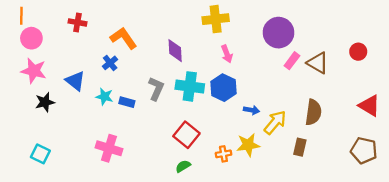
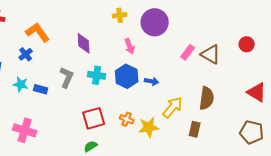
yellow cross: (216, 19) -> (120, 15), size x0.6
purple circle: (279, 33) -> (155, 22), moved
cyan cross: (190, 86) -> (97, 75), size x0.7
blue arrow: (252, 110) -> (152, 81), moved
red square: (186, 135) -> (94, 118), turned 35
orange cross: (223, 154) -> (127, 119), moved, turned 32

